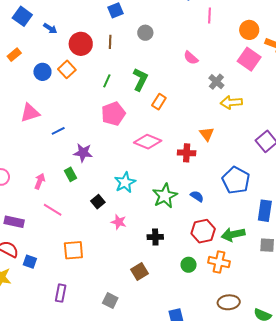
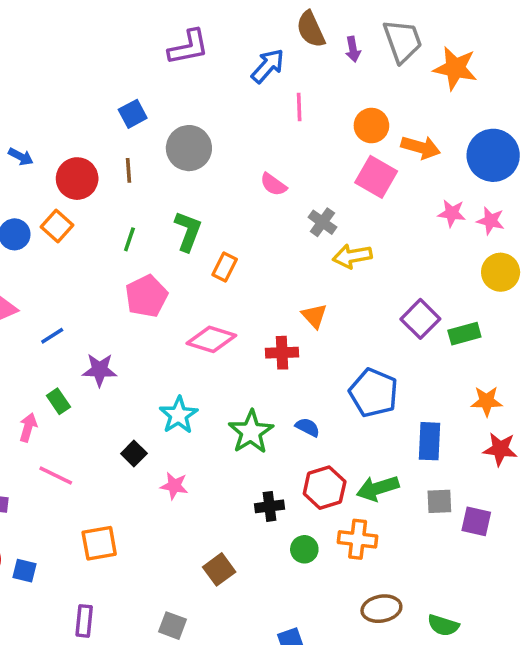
gray circle: (145, 33) -> (189, 148), size x1.6
green rectangle: (71, 174) -> (58, 401), moved
black cross: (155, 237) -> (269, 506), moved

